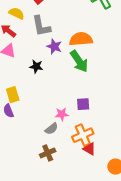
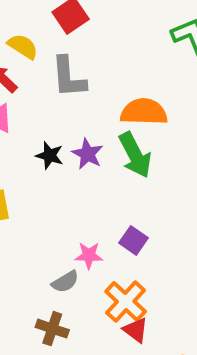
purple star: (54, 46) -> (87, 154), moved
purple square: (83, 104) -> (134, 240), turned 32
orange cross: (83, 135) -> (126, 302), turned -30
brown cross: (48, 153) -> (52, 329), turned 35

